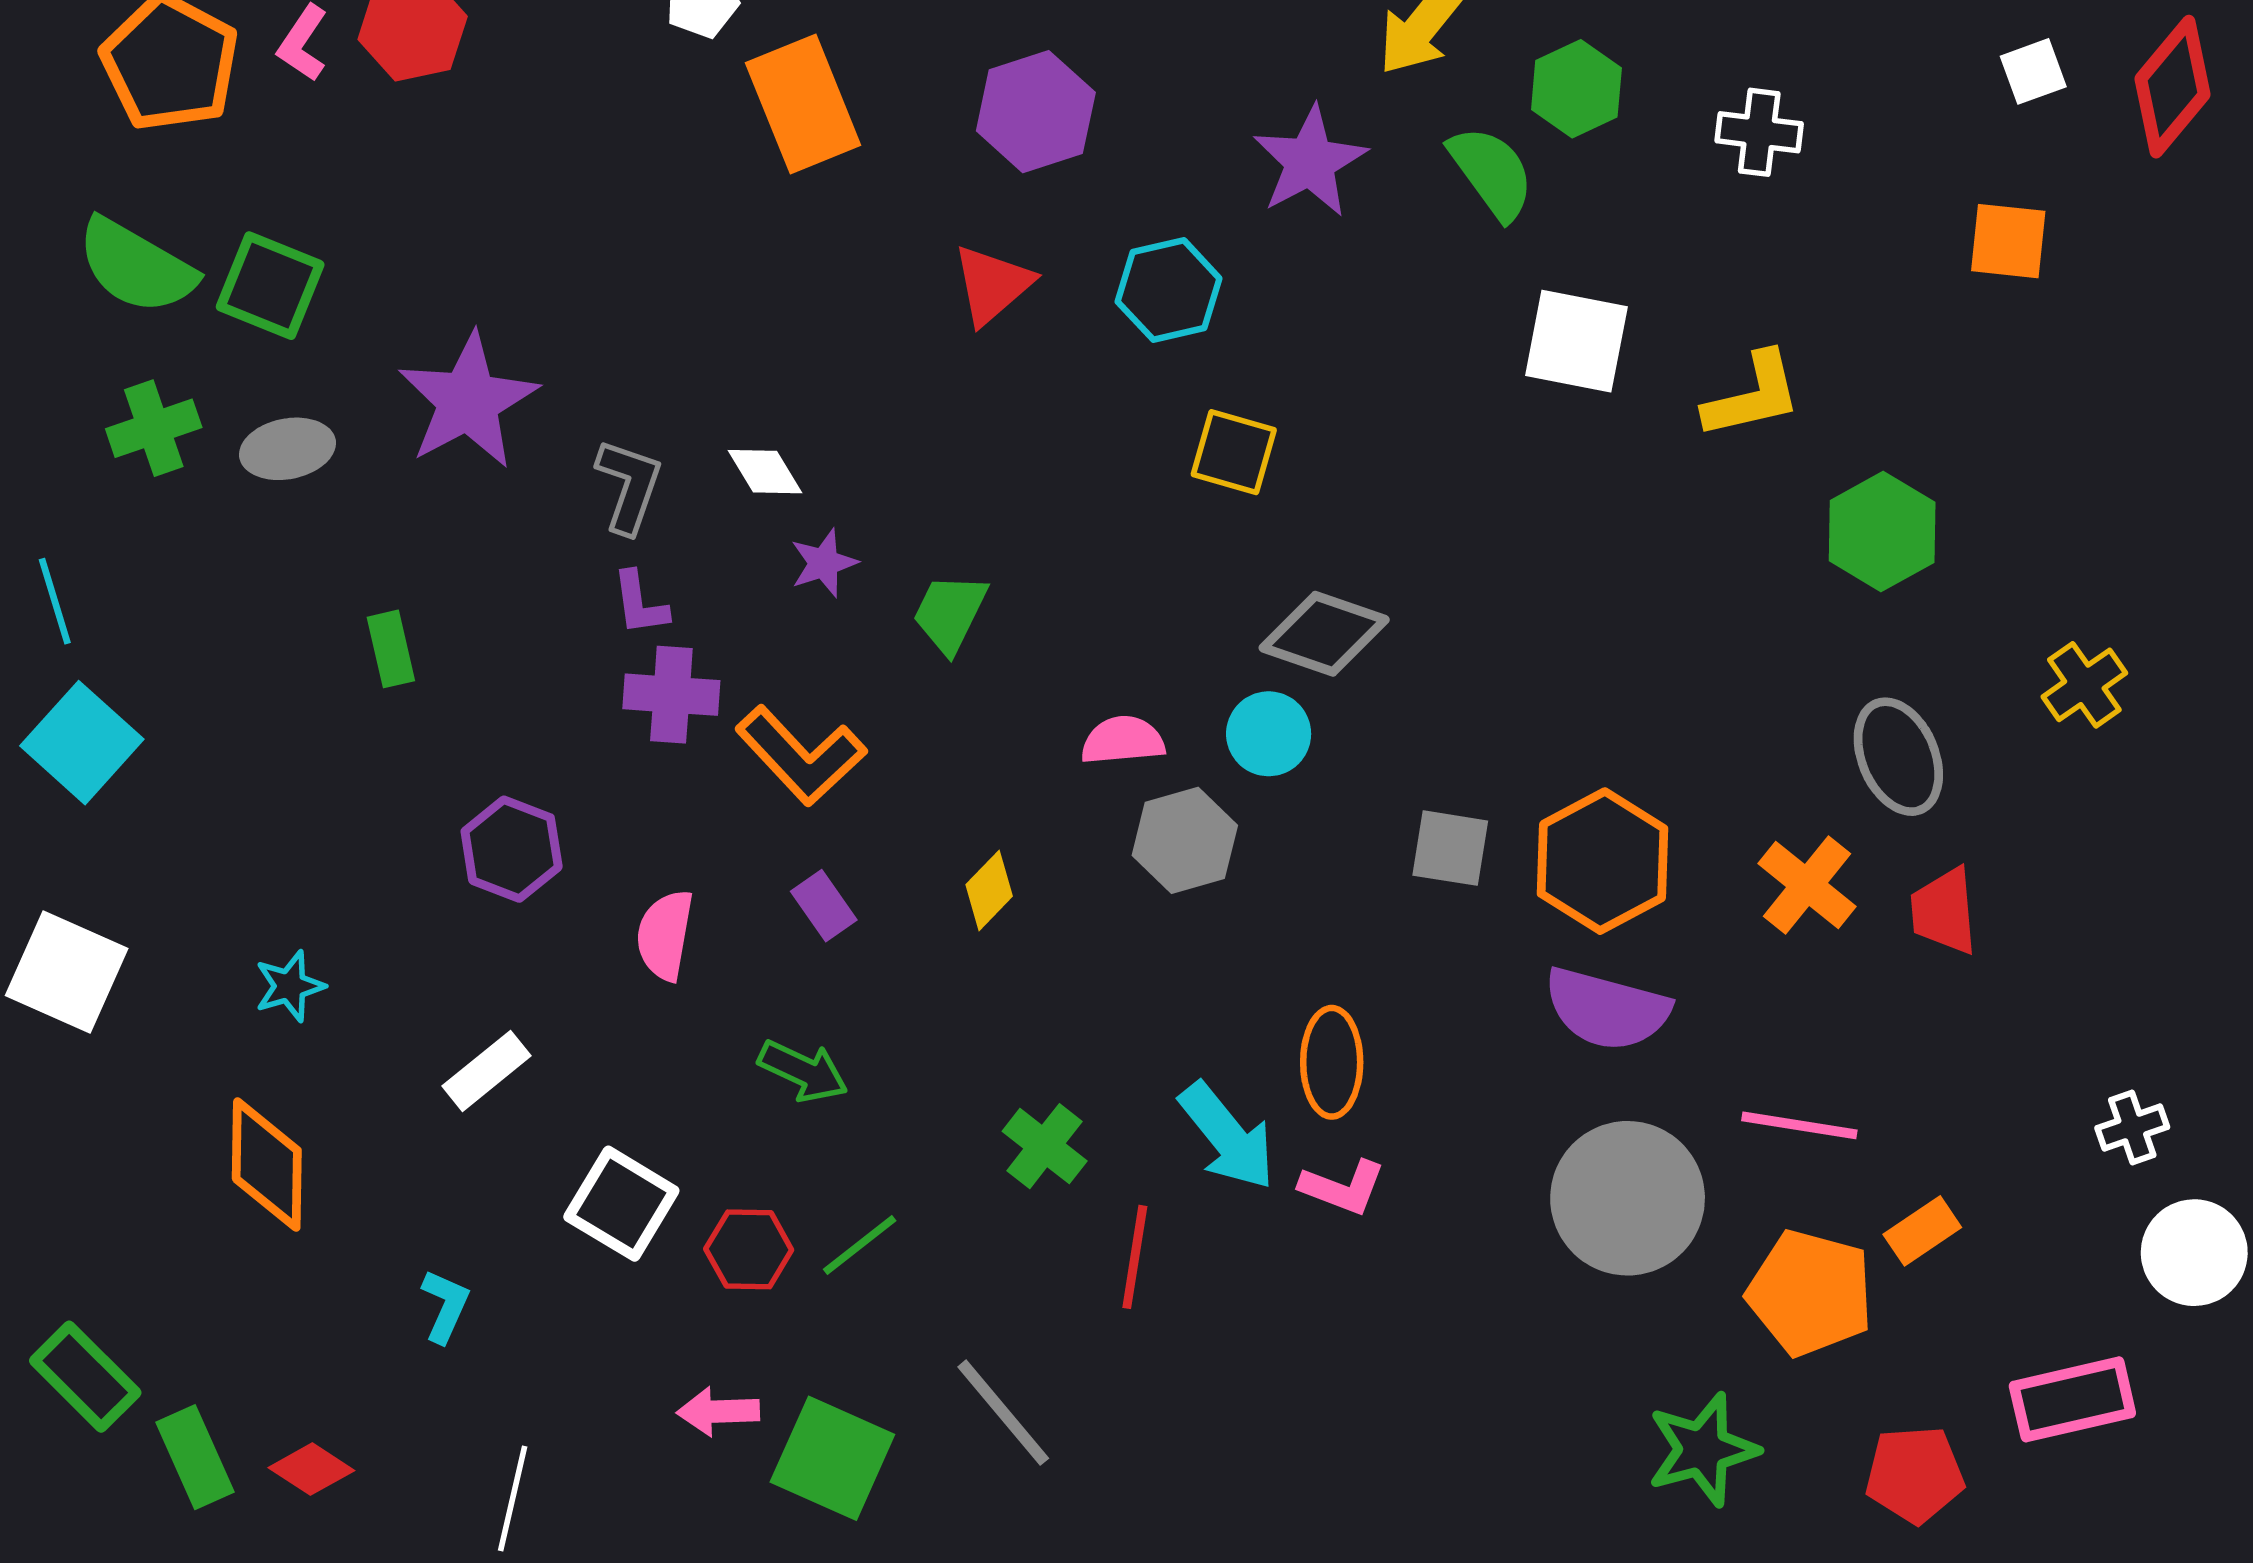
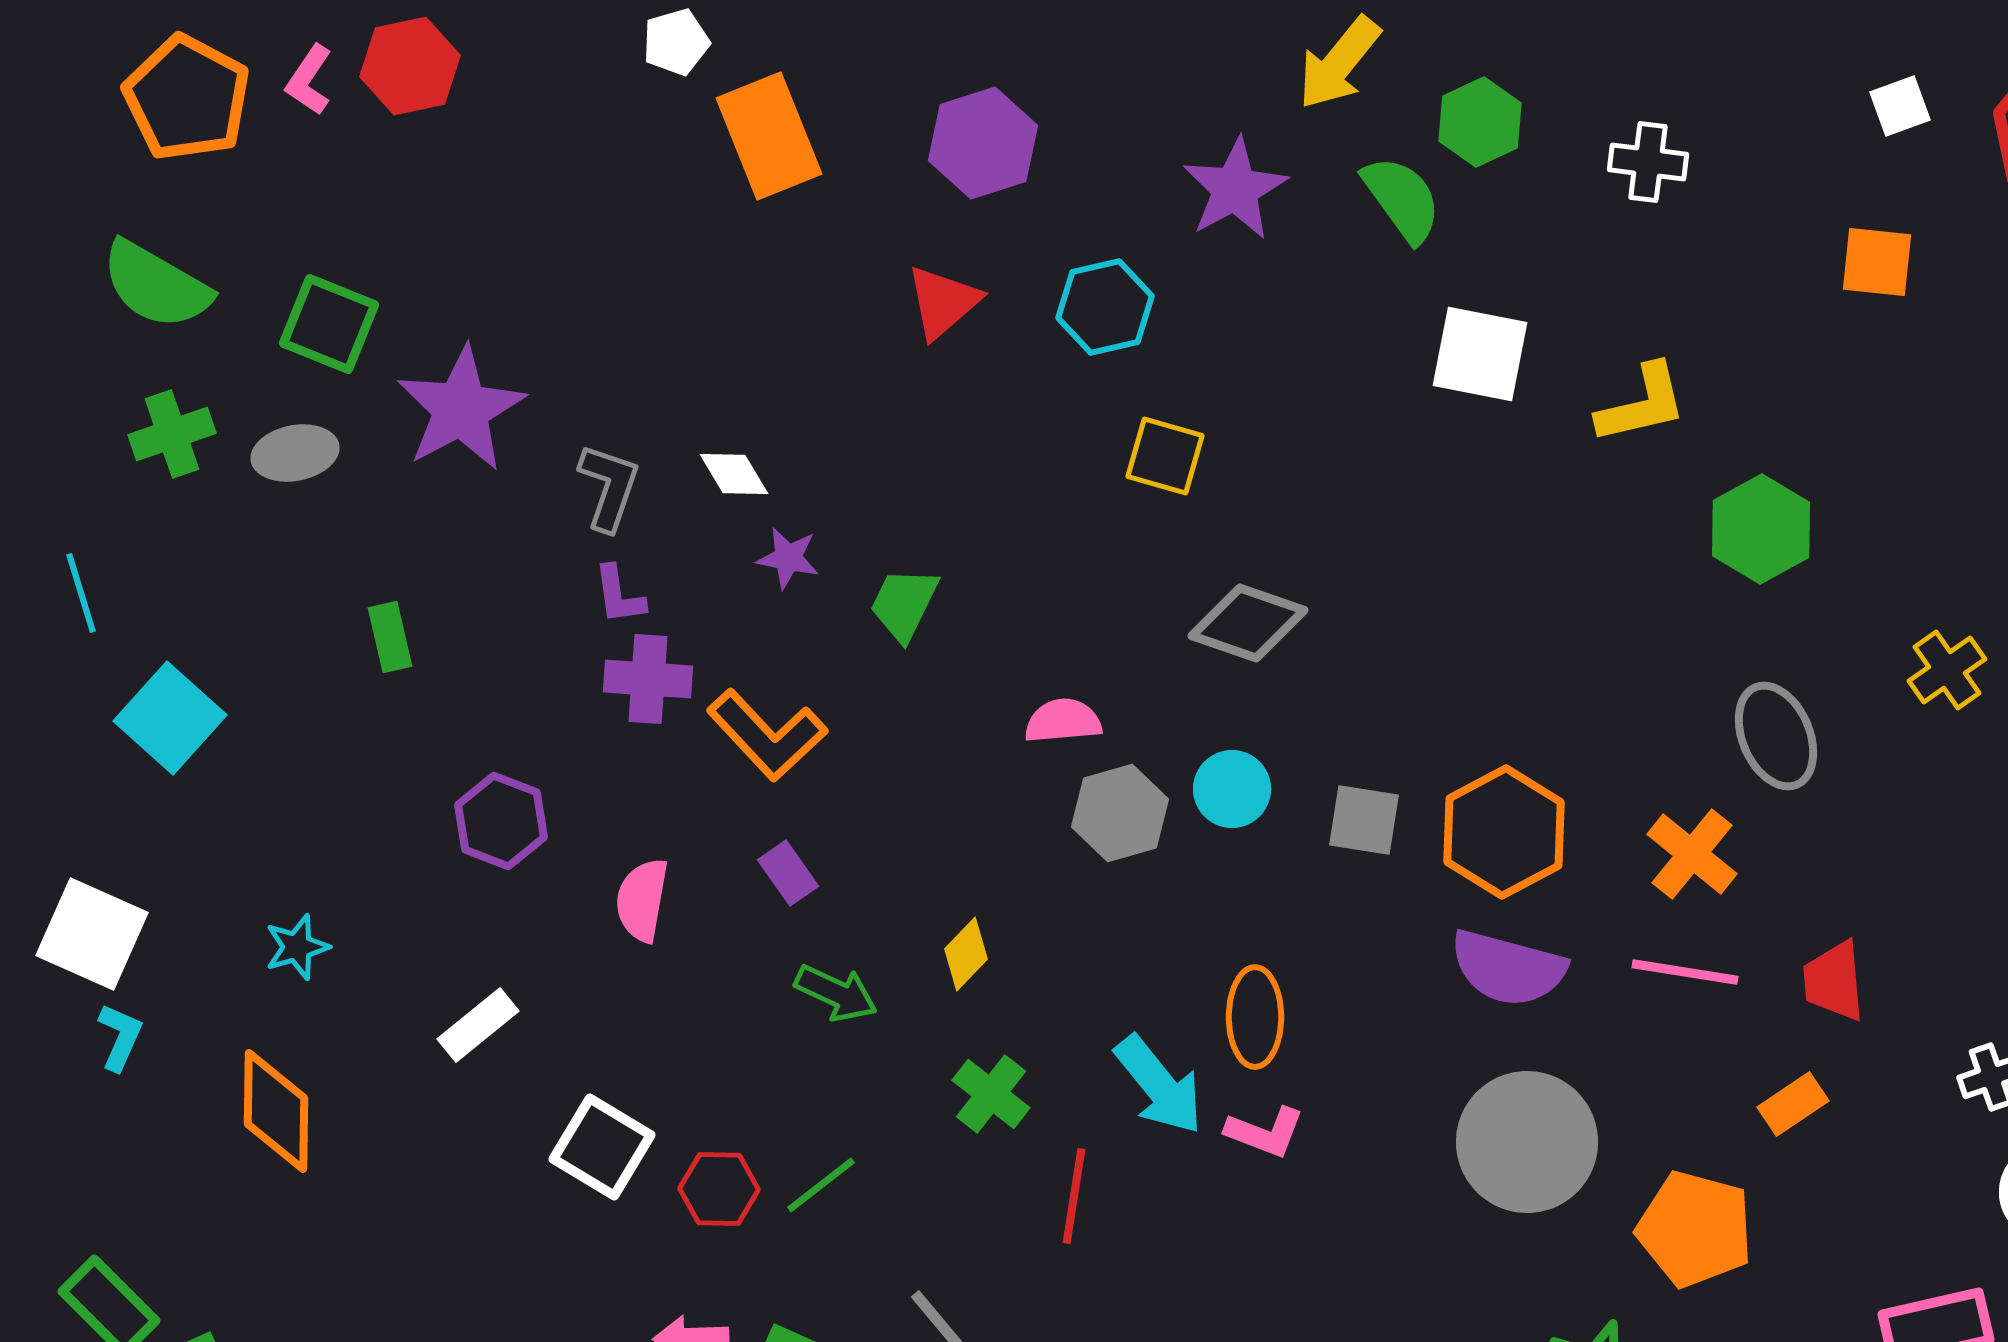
green square: (270, 286) -> (329, 324), moved
purple star: (824, 563) -> (788, 558), turned 30
cyan circle: (1269, 734) -> (1232, 789), moved
cyan square: (82, 743) -> (170, 718), moved
yellow diamond: (989, 890) -> (966, 954), moved
red trapezoid: (1944, 911) -> (1834, 981), moved
green arrow: (803, 1071) -> (836, 993), moved
pink line: (1799, 1125) -> (1685, 972), moved
orange rectangle: (1922, 1231) -> (1793, 1104), moved
cyan L-shape: (445, 1306) -> (120, 1037), moved

